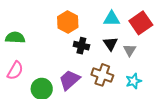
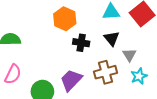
gray triangle: (130, 50) -> (129, 55), moved
brown cross: (102, 75) -> (106, 72), turned -30

